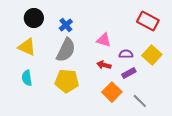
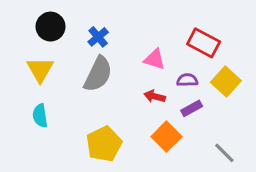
red rectangle: (148, 21) -> (204, 43), moved
yellow triangle: (27, 47) -> (40, 70), turned 36
yellow pentagon: (67, 81) -> (104, 144), moved, turned -30
gray line: (140, 101) -> (224, 153), moved

